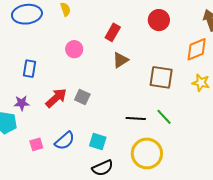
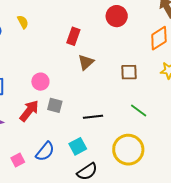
pink circle: (74, 49) -> (40, 82), moved
brown square: (161, 77) -> (129, 72), size x0.7
black line: (136, 118) -> (93, 117), moved
cyan square: (98, 141) -> (78, 146), turned -36

